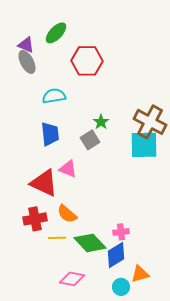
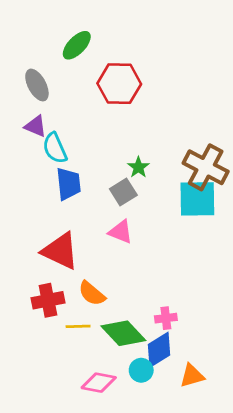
purple triangle: (26, 45) -> (36, 126), moved
cyan semicircle: (54, 96) -> (55, 148), moved, turned -105
pink triangle: (68, 169) -> (121, 232), moved
cyan circle: (121, 287) -> (141, 370), moved

